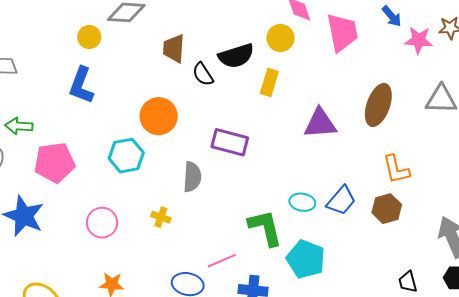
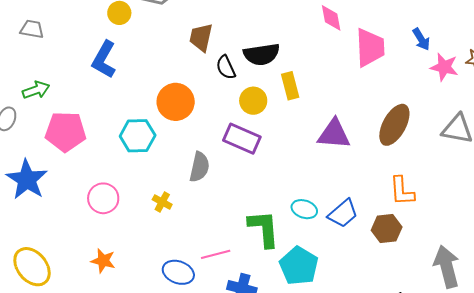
yellow circle: (280, 38) -> (253, 101), moved
yellow rectangle: (269, 82) -> (290, 86), turned -40
green arrow: (19, 126) -> (36, 90), turned 148

